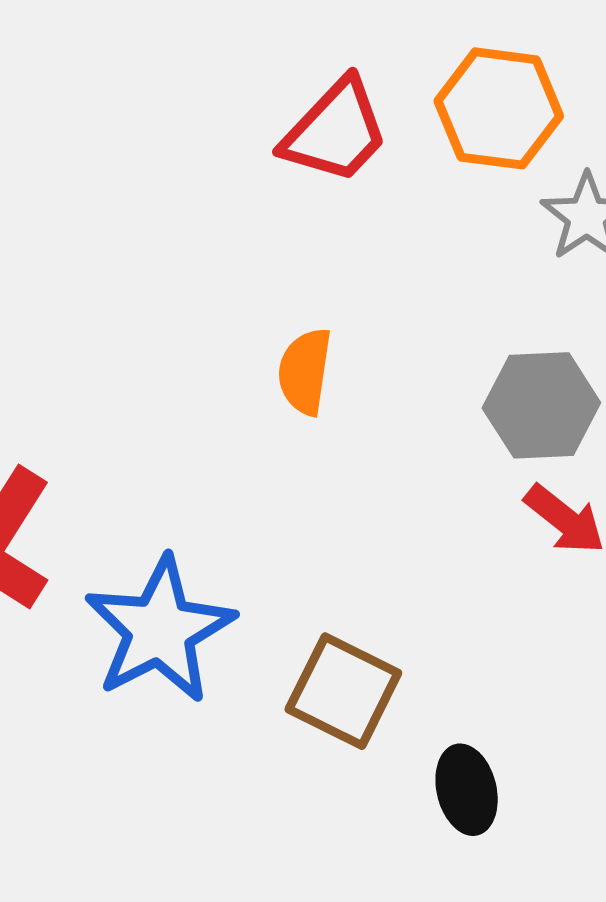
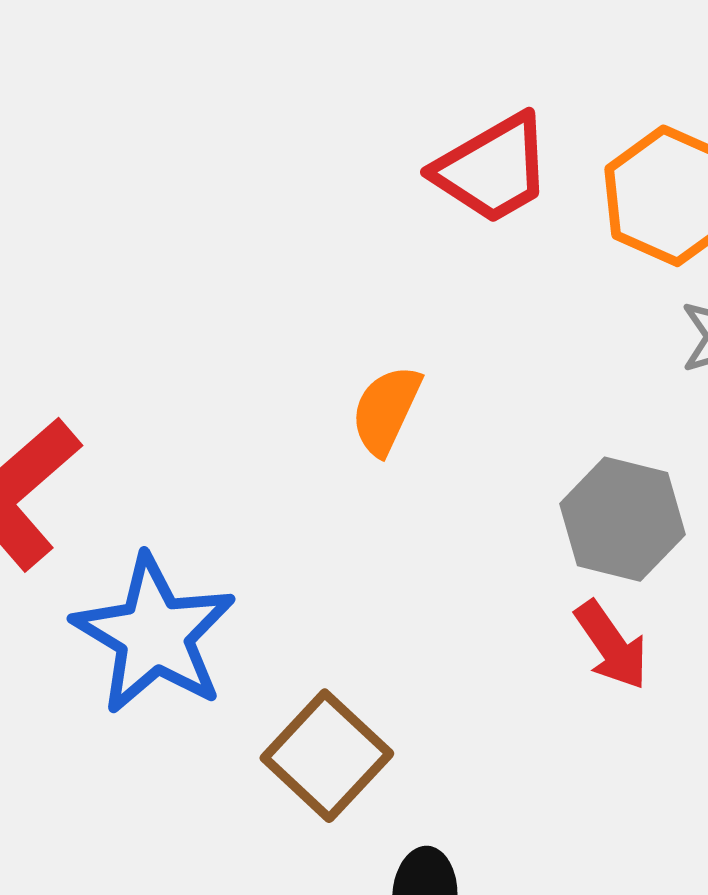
blue star: (160, 630) -> (154, 635), turned -30

